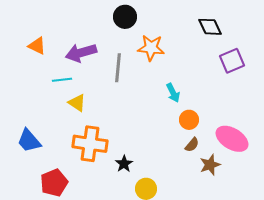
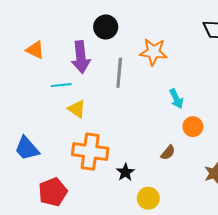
black circle: (125, 17) -> (106, 27), moved
purple arrow: (81, 53) -> (81, 57), turned -80
brown semicircle: (192, 145) -> (168, 153), moved

